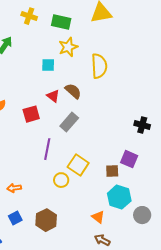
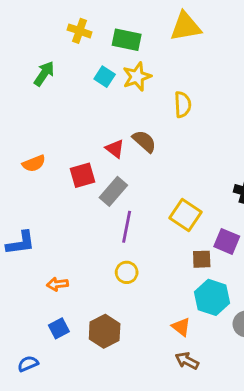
cyan square: (48, 65) -> (105, 77), moved, turned 32
yellow semicircle: (99, 66) -> (183, 105), size x0.7
gray rectangle: (69, 122) -> (113, 191), moved
purple line: (47, 149) -> (127, 227), moved
yellow square: (78, 165) -> (186, 215), moved

